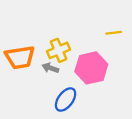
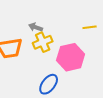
gray arrow: (50, 68) -> (36, 27), moved

